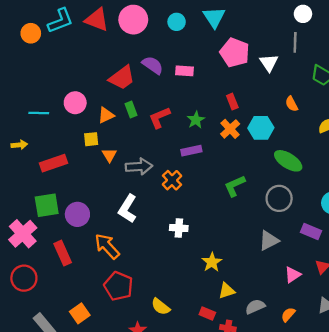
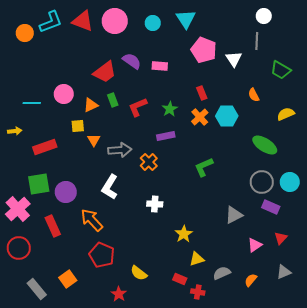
green ellipse: (288, 161) -> (265, 145), moved
gray circle: (279, 198) -> (262, 182), moved

